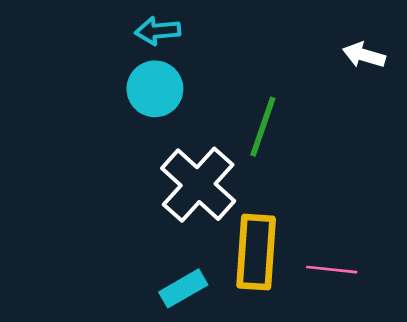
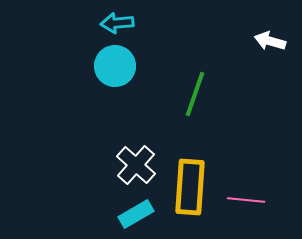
white cross: (198, 185) -> (136, 165), moved, size x0.7

